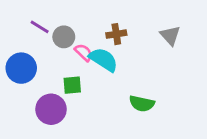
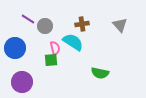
pink semicircle: (84, 52) -> (55, 48), moved, turned 32
purple circle: (51, 109) -> (22, 82), moved

